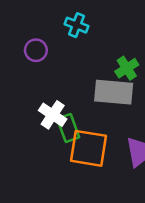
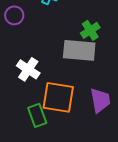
green rectangle: (68, 128) -> (37, 115), moved

